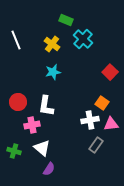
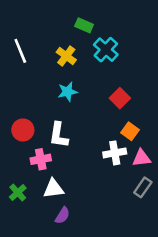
red square: (110, 72) -> (120, 98), moved
gray rectangle: (96, 145) -> (143, 187), moved
white triangle: (42, 148) -> (53, 189), turned -48
green cross: (14, 151) -> (18, 192), turned 32

